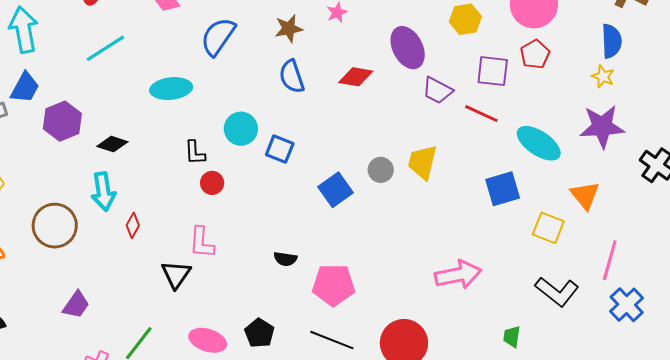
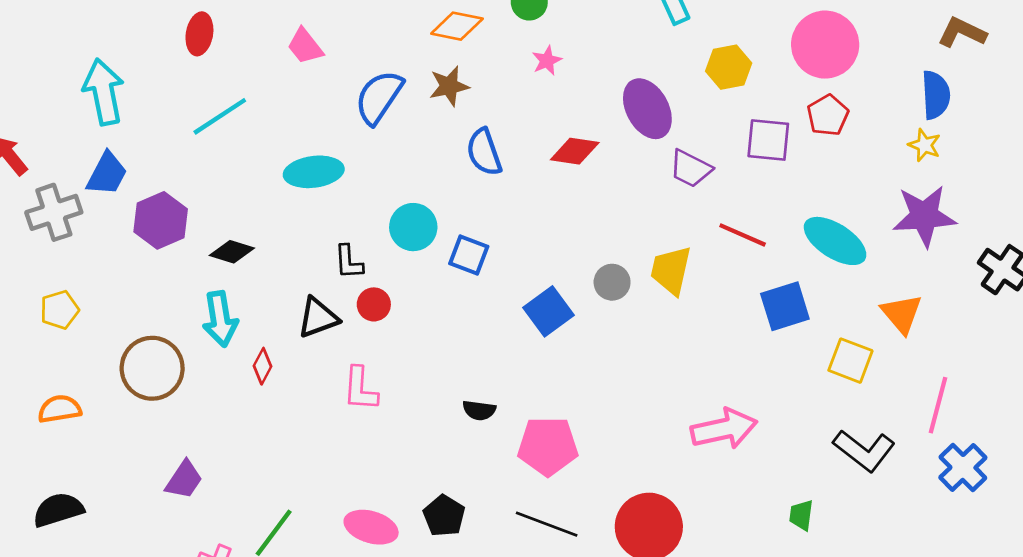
brown star: (289, 29) -> (449, 86), moved
red line: (481, 114) -> (743, 235), moved
black triangle: (176, 275) -> (318, 318), moved, turned 36

